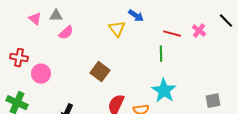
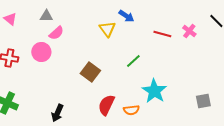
pink triangle: (35, 19) -> (10, 19), moved
green line: (161, 54) -> (133, 61), moved, turned 49
pink circle: (41, 74) -> (41, 52), moved

